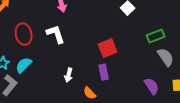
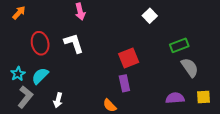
white arrow: (69, 75) -> (58, 100), moved
purple semicircle: (152, 86) -> (175, 98), turned -60

